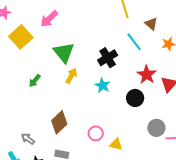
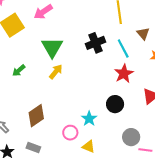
black cross: (108, 58) -> (95, 43), moved
red star: (147, 75) -> (124, 74), moved
cyan star: (103, 85) -> (89, 119), moved

